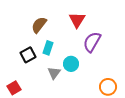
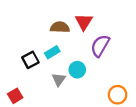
brown semicircle: (39, 25) -> (60, 27), moved, turned 54
cyan rectangle: (48, 48) -> (52, 52), turned 40

